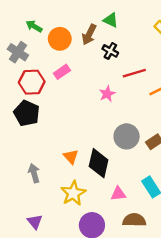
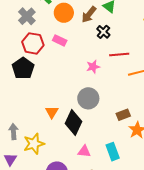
pink rectangle: (62, 72) -> (60, 40), turned 48
gray circle: (127, 136) -> (88, 98), moved
gray arrow: (34, 173) -> (13, 132), moved
yellow star: (73, 193) -> (34, 144), moved

